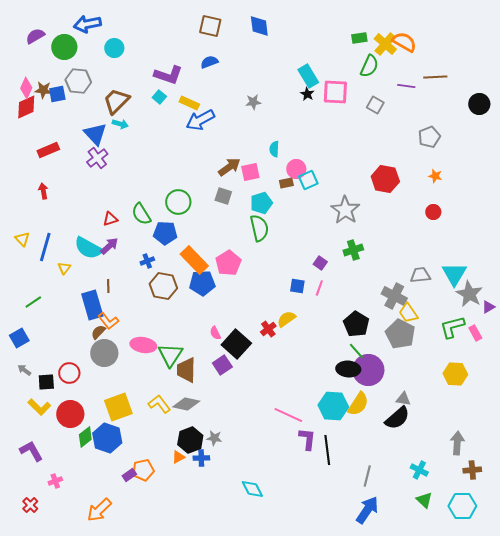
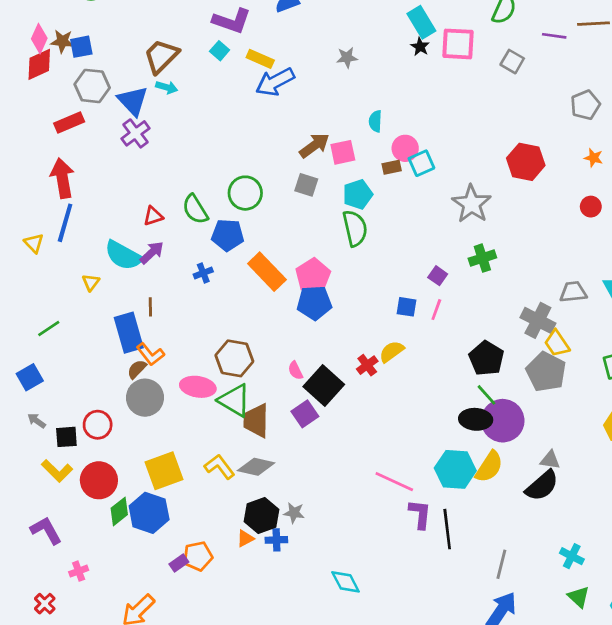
gray hexagon: (78, 81) -> (92, 86), moved
red arrow: (43, 191) -> (62, 178), size x1.8
blue line: (45, 247) -> (65, 223), moved
blue pentagon: (202, 283) -> (314, 303), moved
brown hexagon: (163, 286) -> (234, 358), moved
green triangle: (170, 355) -> (234, 400), turned -32

